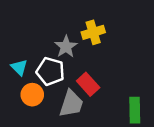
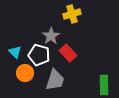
yellow cross: (93, 32) -> (72, 14), moved
red rectangle: (88, 84) -> (68, 53), moved

